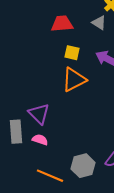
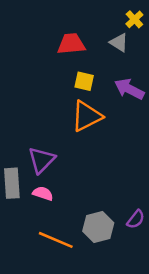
purple triangle: (39, 114) -> (42, 160), turned 30

